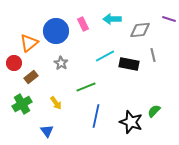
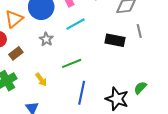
cyan line: (105, 56) -> (76, 24), moved

